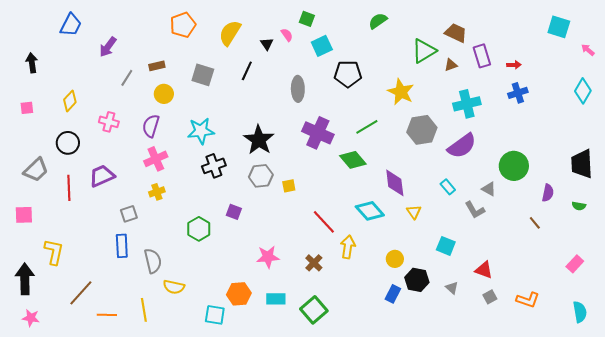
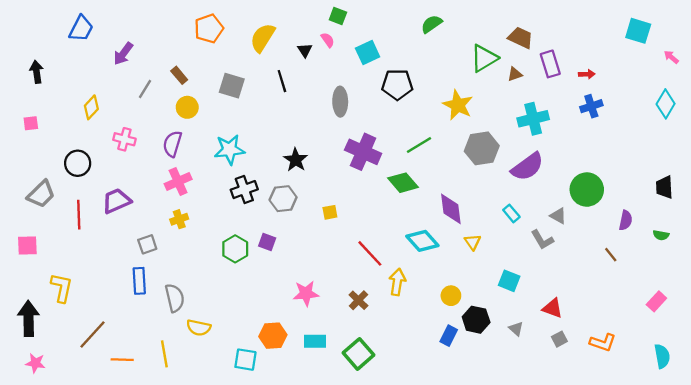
green square: (307, 19) -> (338, 16), moved
brown rectangle: (157, 66) -> (179, 75), turned 63
black line: (247, 71) -> (282, 81), turned -42
yellow diamond: (70, 101) -> (91, 107), moved
black star: (259, 140) -> (296, 160), size x0.7
black trapezoid: (582, 164) -> (664, 187), size x0.7
gray hexagon: (261, 176) -> (283, 199), moved
green hexagon: (199, 229) -> (235, 249), moved

